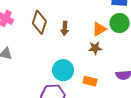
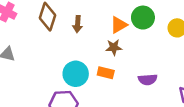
orange rectangle: (90, 81) -> (106, 73), moved

